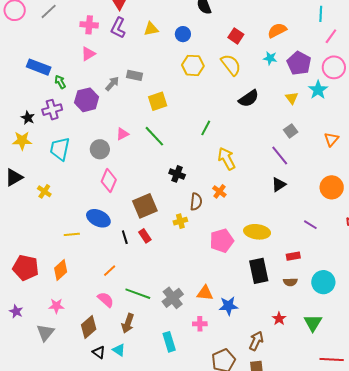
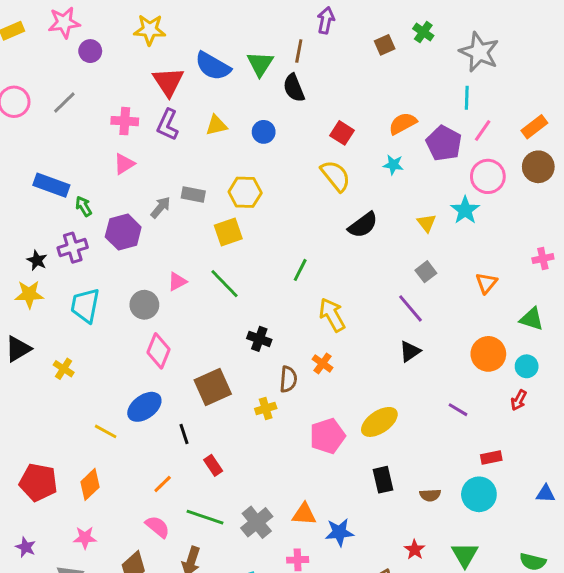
purple pentagon: (299, 63) -> (444, 143), moved
yellow hexagon: (193, 65) -> (245, 192), moved
blue ellipse: (98, 218) -> (144, 407), turned -60
yellow ellipse: (257, 232) -> (379, 422), turned -40
yellow line: (72, 234) -> (106, 431), turned 35
red rectangle: (145, 236) -> (213, 465), moved
red rectangle: (293, 256) -> (491, 458), moved
black rectangle: (259, 271) -> (383, 480), size x0.7

